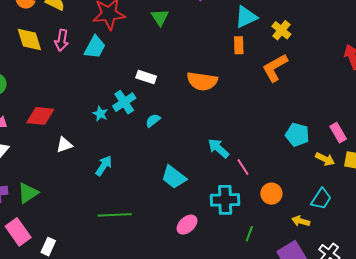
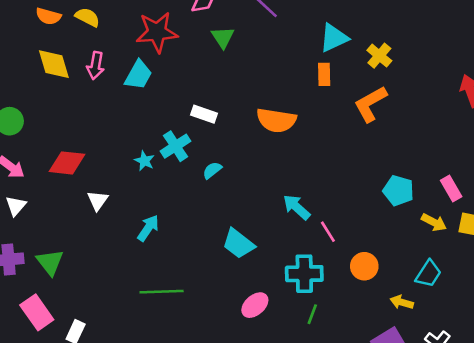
white triangle: (64, 145) -> (98, 200), turned -36
green triangle: (28, 193) -> (50, 262), turned -35
green line: (249, 234) -> (312, 314), moved

